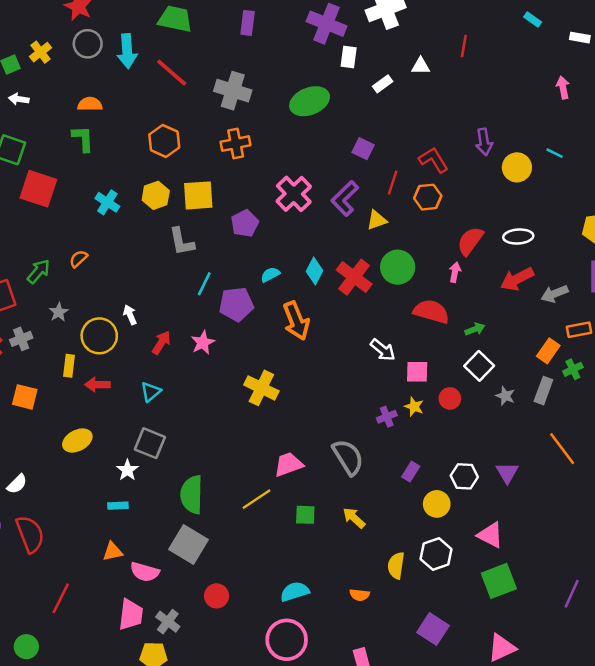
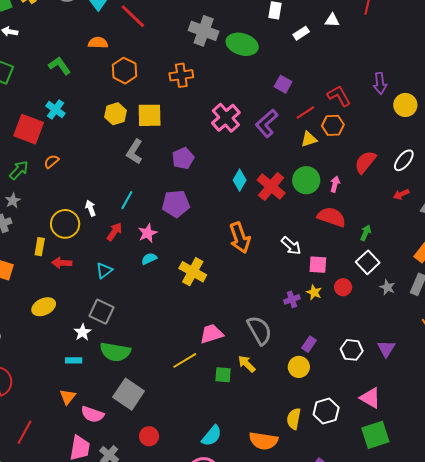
gray cross: (233, 91) -> (204, 31), moved
green ellipse: (310, 101) -> (242, 44), turned 36
orange semicircle: (90, 104) -> (98, 43), moved
green L-shape: (83, 139) -> (59, 66), turned -35
red line: (393, 183) -> (305, 112), turned 36
red square: (38, 189) -> (29, 129), moved
cyan cross: (107, 202) -> (56, 110), moved
yellow triangle: (377, 220) -> (309, 139), moved
purple pentagon: (245, 223) -> (183, 158), moved
white ellipse: (518, 236) -> (404, 160), turned -50
gray L-shape: (182, 242) -> (135, 152), turned 40
pink arrow: (455, 272) -> (335, 184), moved
cyan semicircle: (270, 275) -> (149, 259), moved
red arrow: (517, 279) -> (401, 194), size x0.6
cyan line: (204, 284) -> (127, 200), moved
gray star: (59, 312) -> (13, 201), moved
orange arrow: (296, 321) -> (240, 238), moved
green arrow: (475, 329) -> (366, 233), turned -49
green semicircle: (192, 495) -> (115, 352), moved, turned -84
yellow circle: (437, 504) -> (299, 367), moved
yellow arrow: (354, 518) -> (247, 364), moved
orange triangle: (113, 552) -> (68, 397), turned -42
cyan semicircle: (295, 592) -> (212, 436), turned 145
orange semicircle: (360, 595) -> (263, 441), size x1.8

